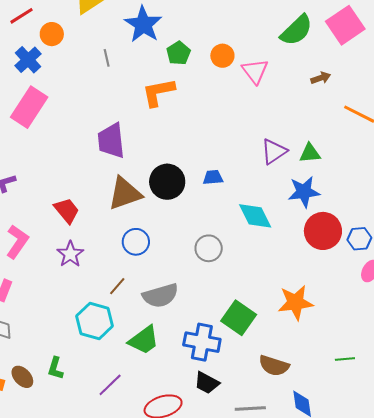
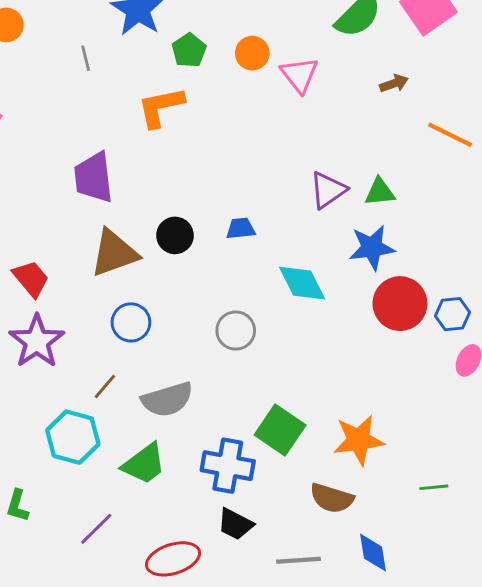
black circle: (167, 182) -> (175, 235), size x0.7
purple star: (70, 254) -> (37, 341), size x1.4
orange star: (295, 303) -> (359, 440), moved

